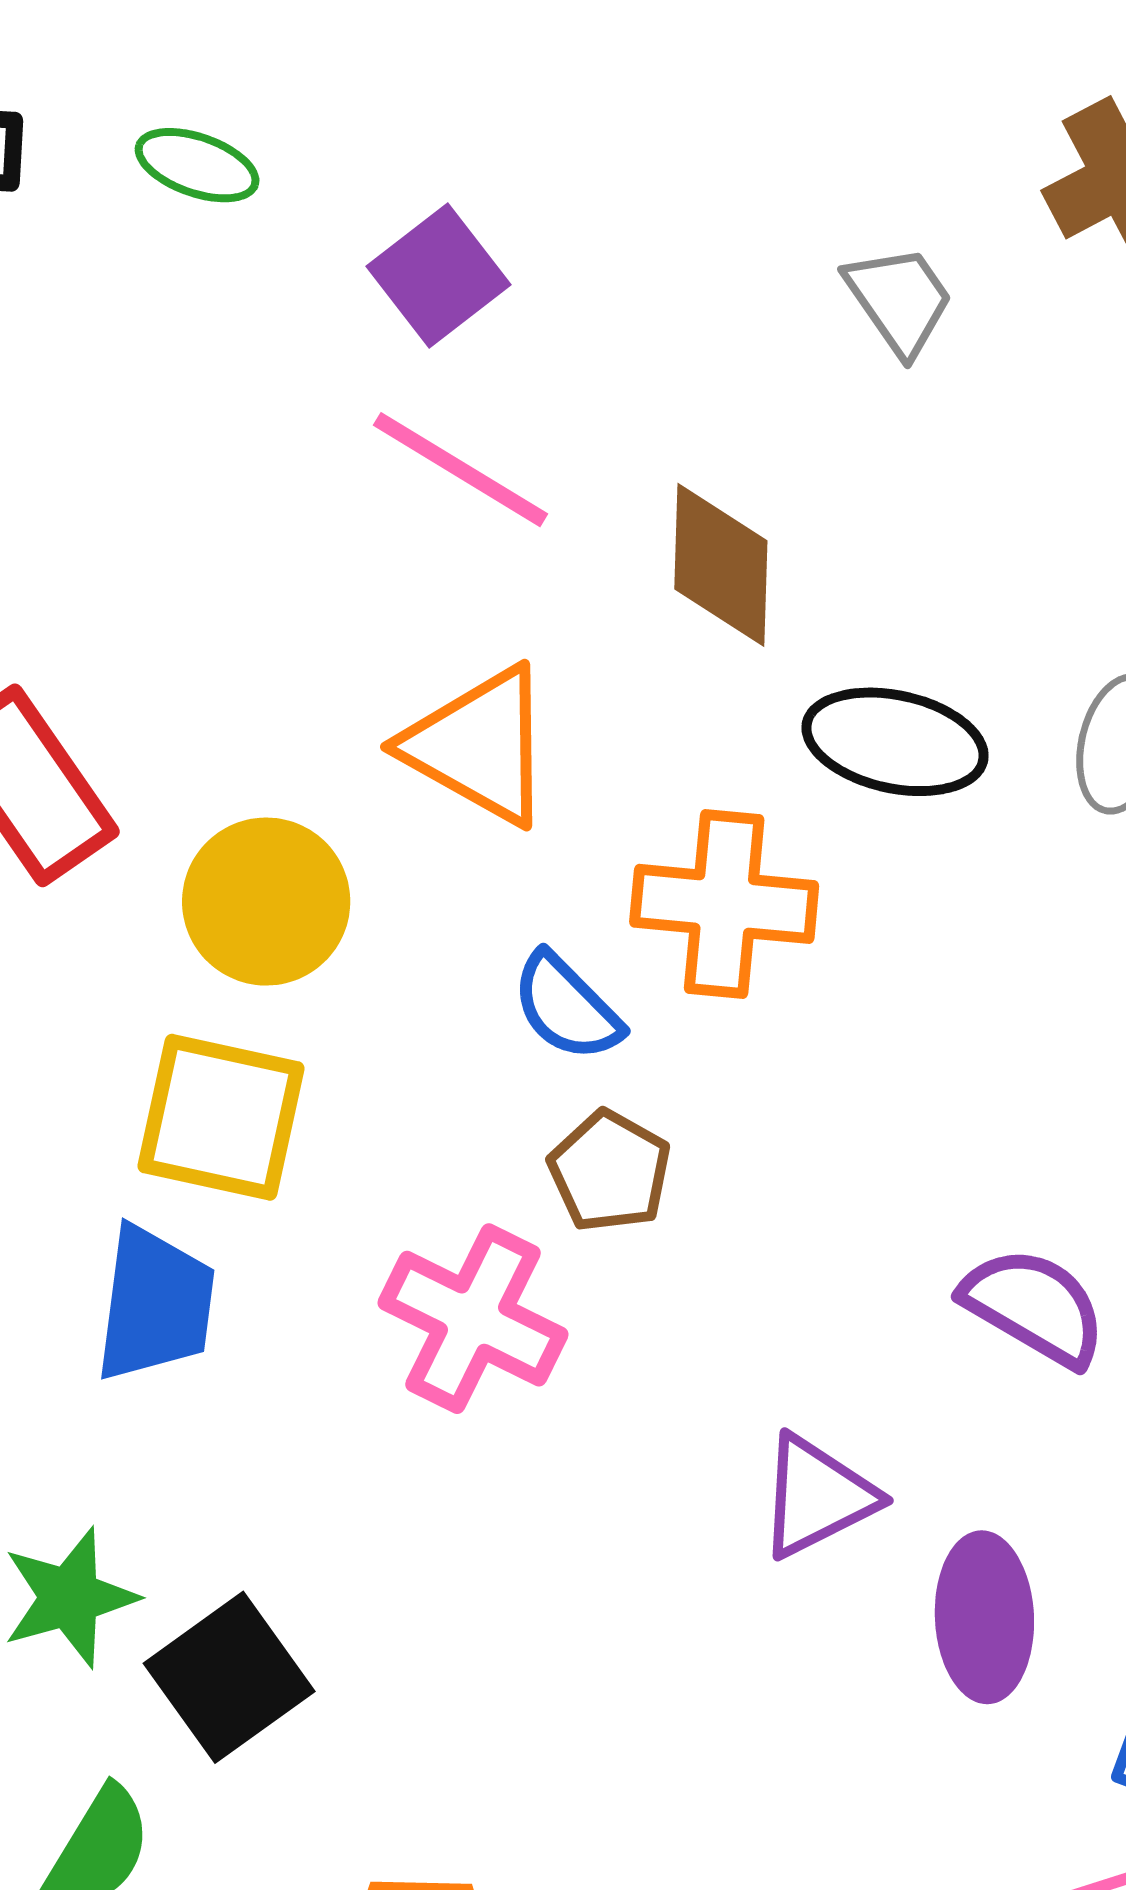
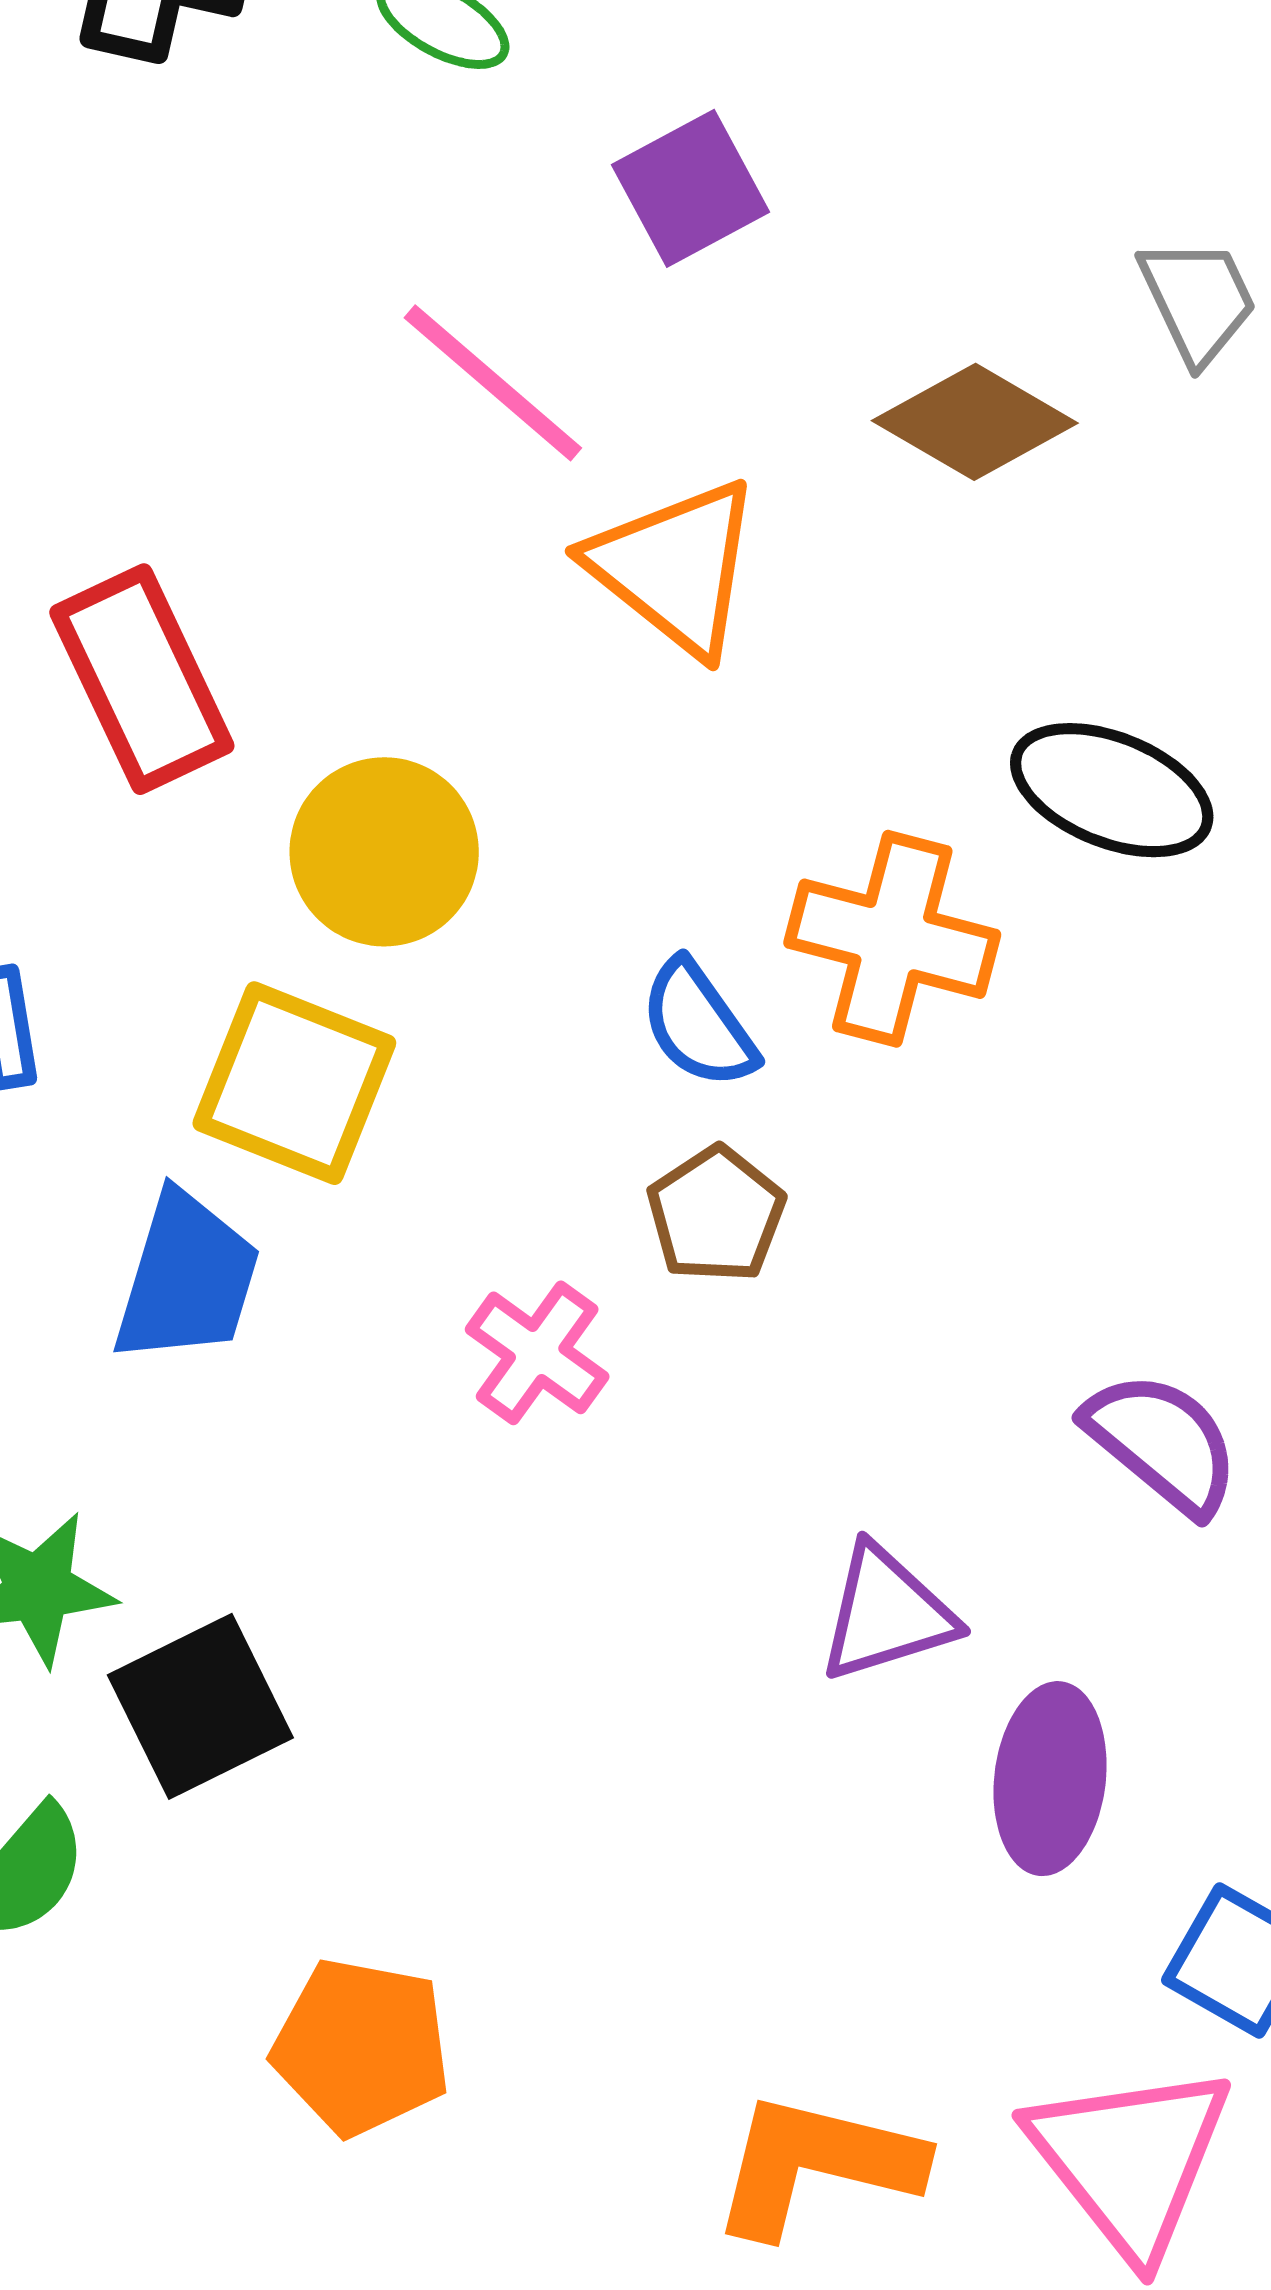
pink line: (460, 470) -> (493, 383), moved
brown diamond: (721, 565) -> (975, 422), moved, turned -71
orange triangle: (479, 746) -> (675, 567), moved
pink cross: (473, 1319) -> (537, 1353), size x0.7

